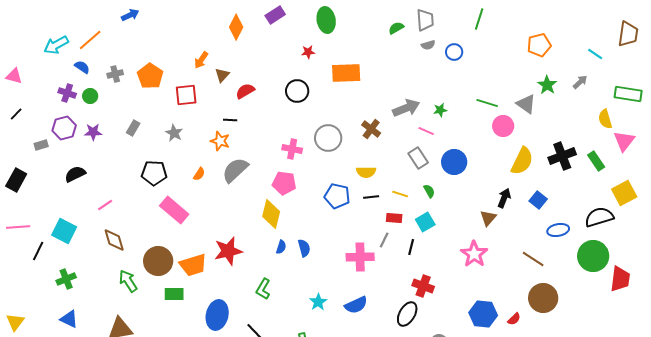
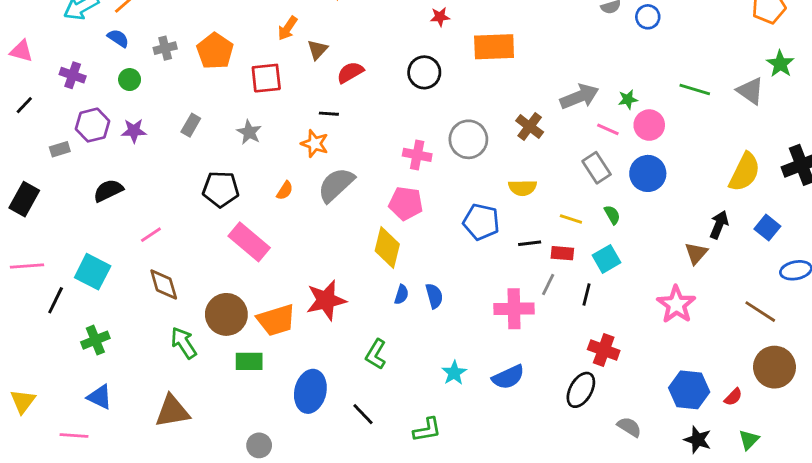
purple cross: (67, 93) -> (73, 75), moved
pink circle: (503, 126) -> (649, 125), moved
black line: (371, 197) -> (530, 243), moved

